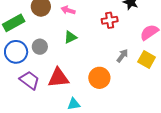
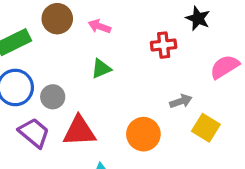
gray circle: (40, 47) -> (53, 97), moved
gray arrow: (122, 56) -> (181, 101), turned 32
yellow square: (147, 59) -> (206, 128), moved

